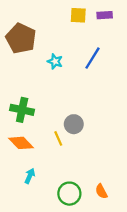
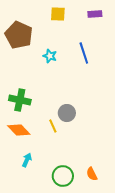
yellow square: (78, 15) -> (58, 14), moved
blue line: (92, 58) -> (84, 53), turned -50

